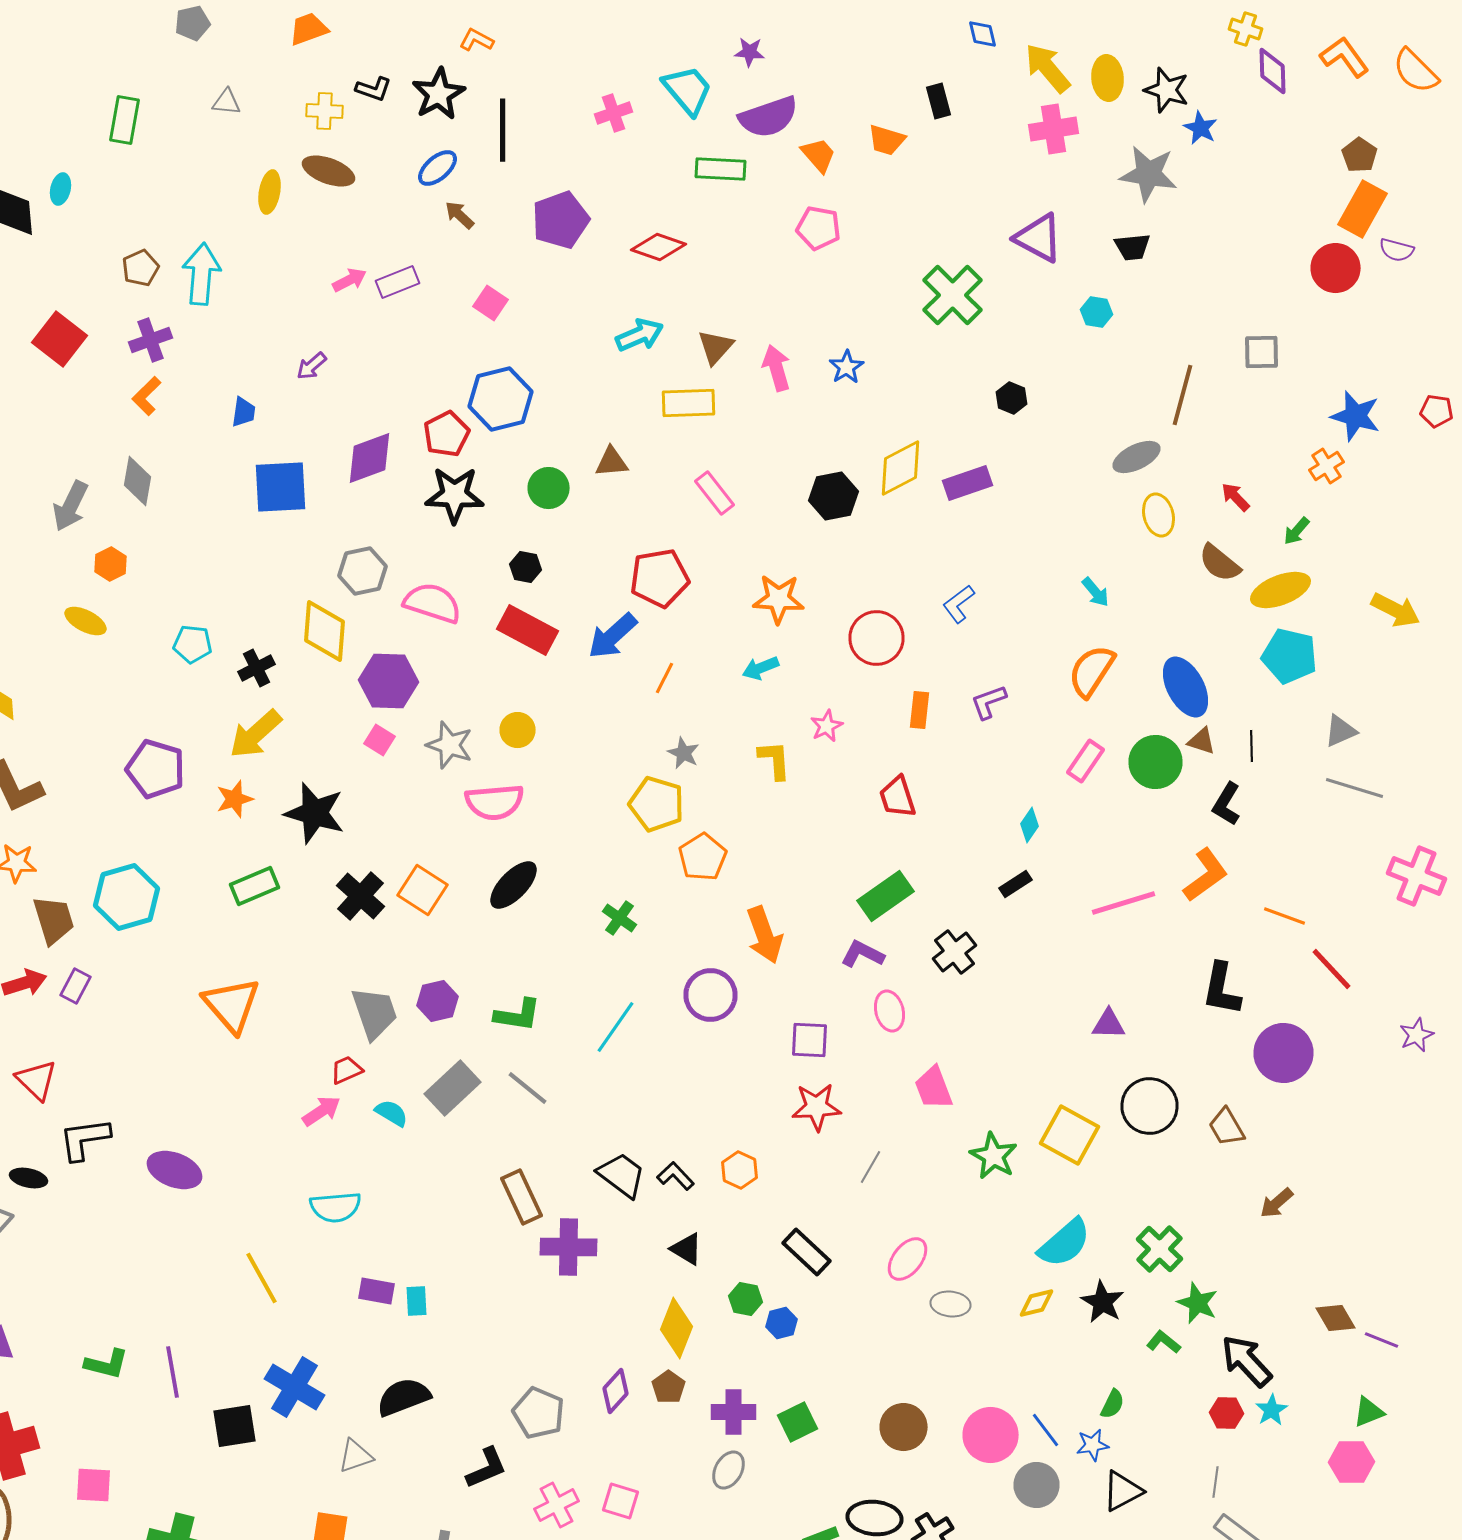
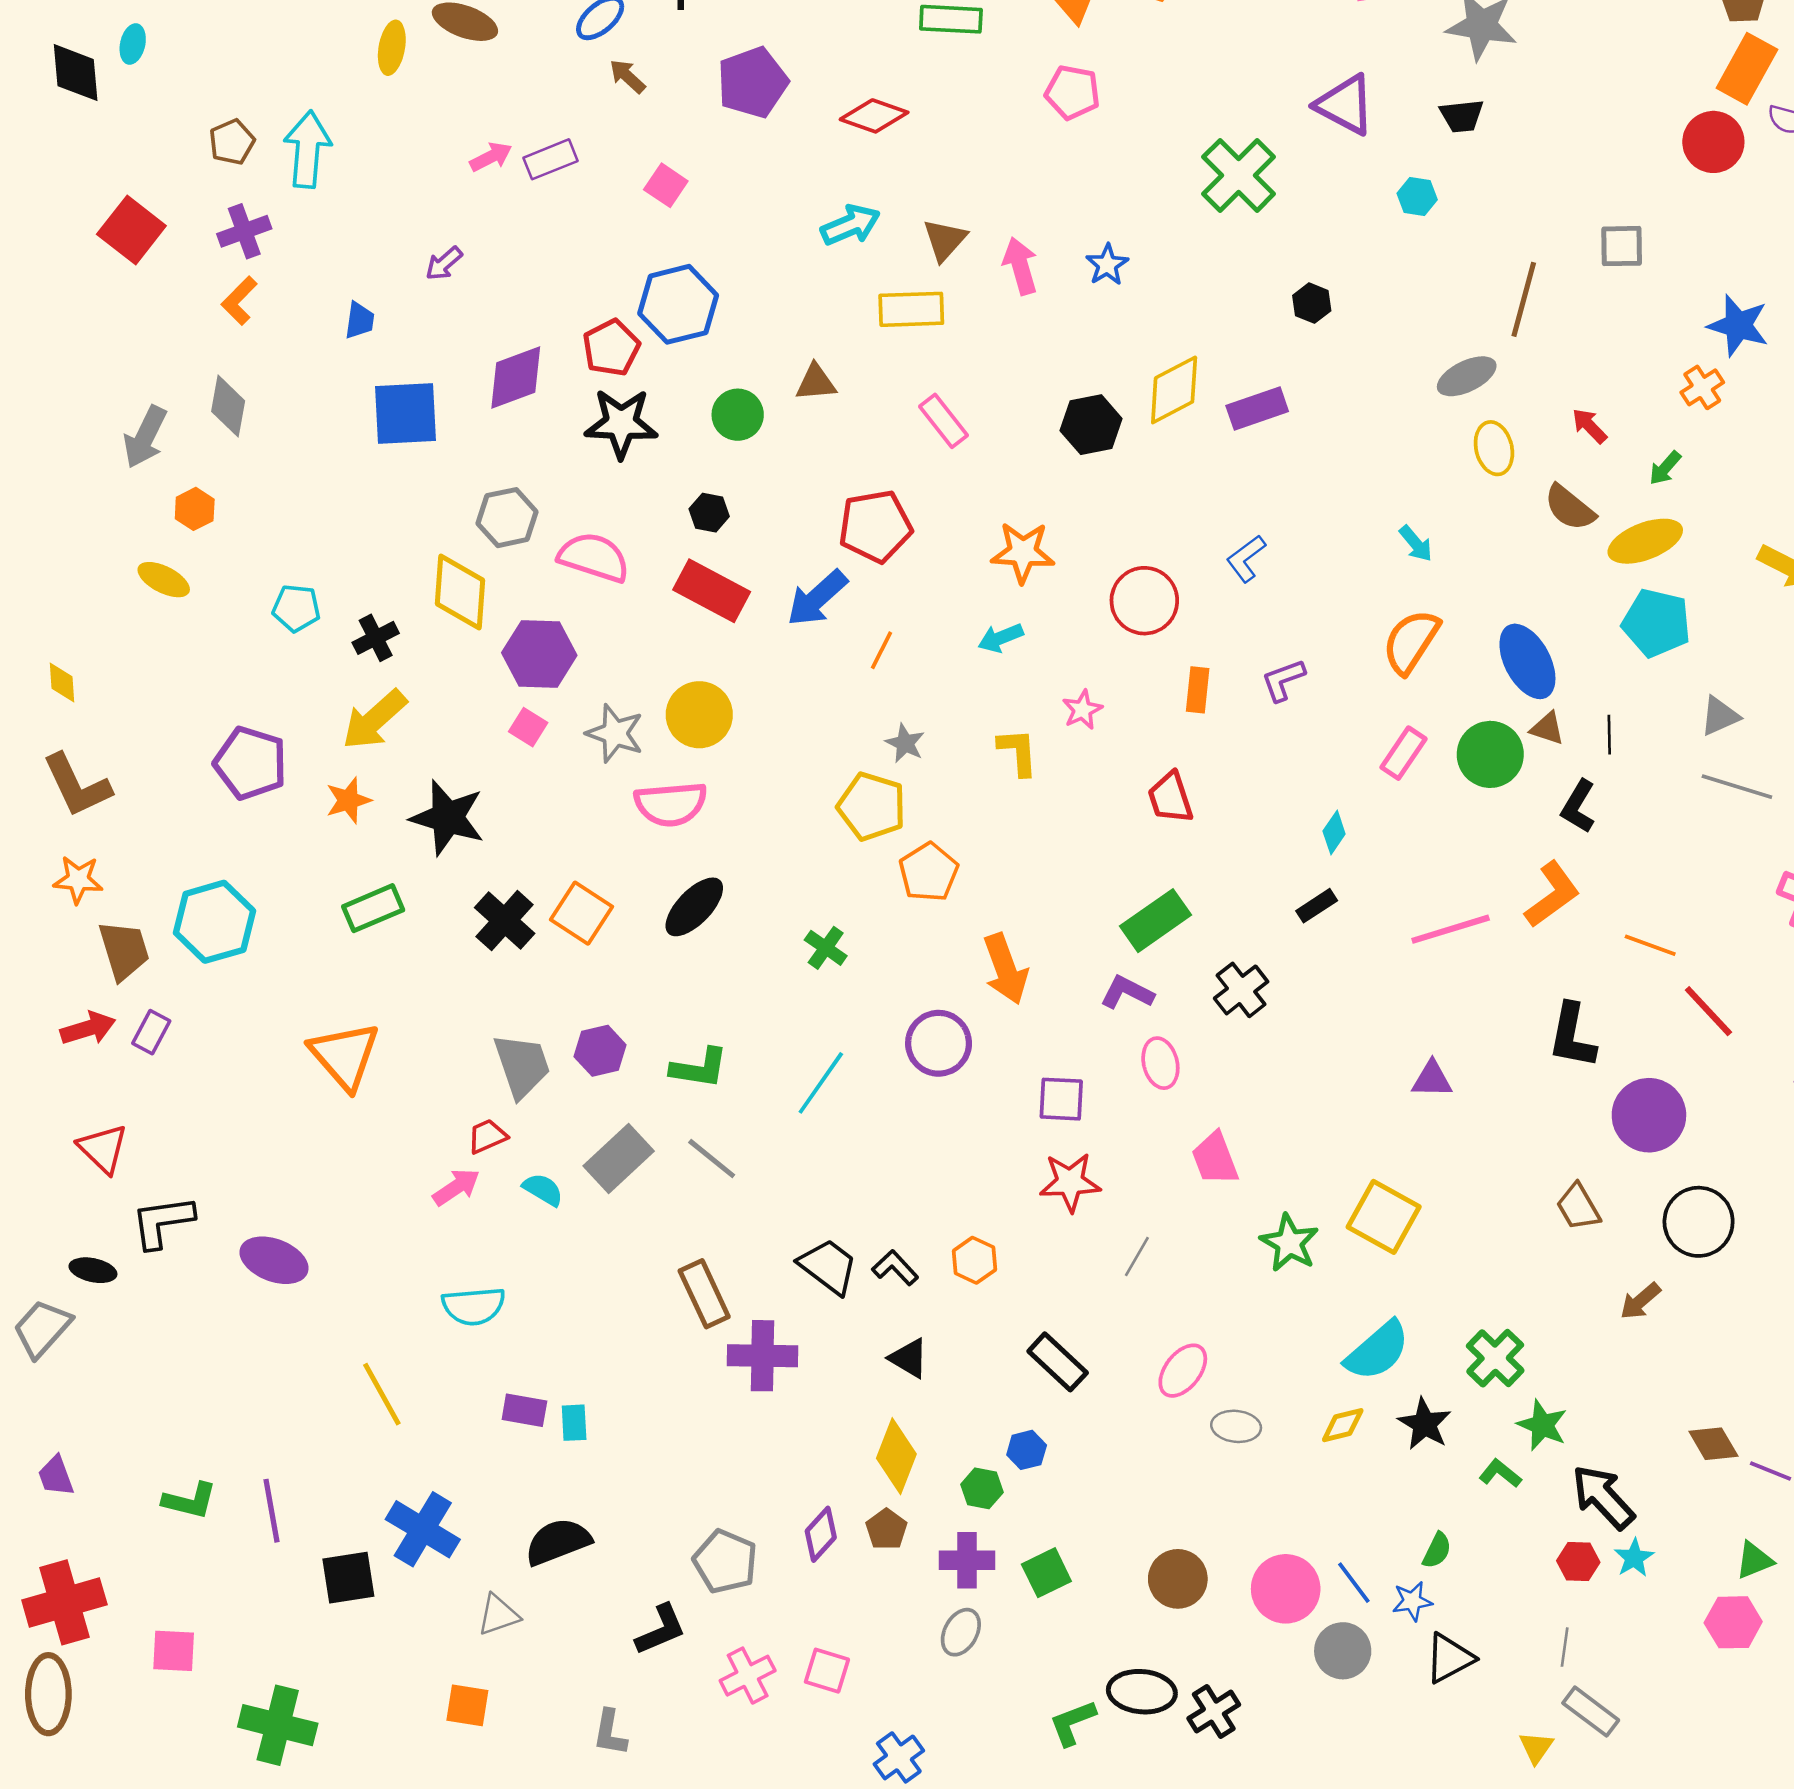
yellow circle: (518, 730) -> (699, 715), size x1.5
black circle: (1150, 1106) -> (1699, 1222), moved
green hexagon: (746, 1299) -> (982, 1488), moved

